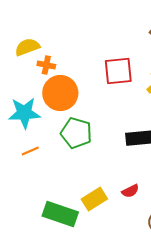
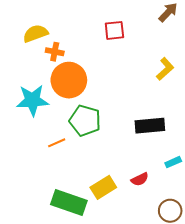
red square: (118, 71) -> (114, 30), moved, size x0.7
orange line: (30, 151) -> (57, 143), moved

